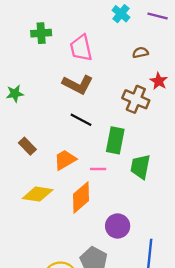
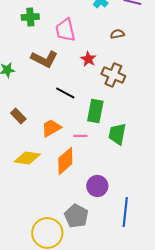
red star: (159, 81) -> (88, 59), moved
brown L-shape: (78, 84) -> (44, 59), moved

